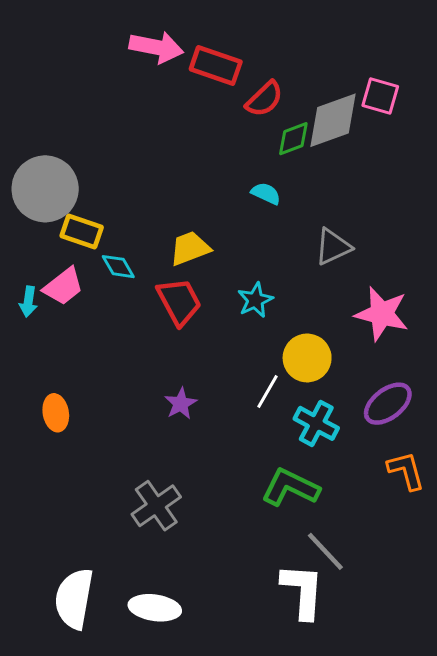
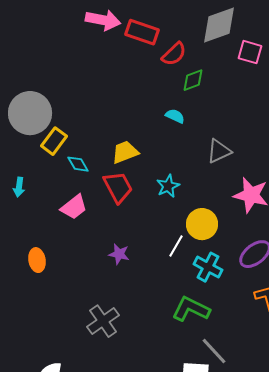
gray diamond: (333, 120) -> (219, 25), moved
yellow rectangle: (82, 232) -> (54, 141), turned -72
pink trapezoid: (63, 286) -> (74, 207), moved
purple star: (181, 404) -> (119, 254), turned -30

